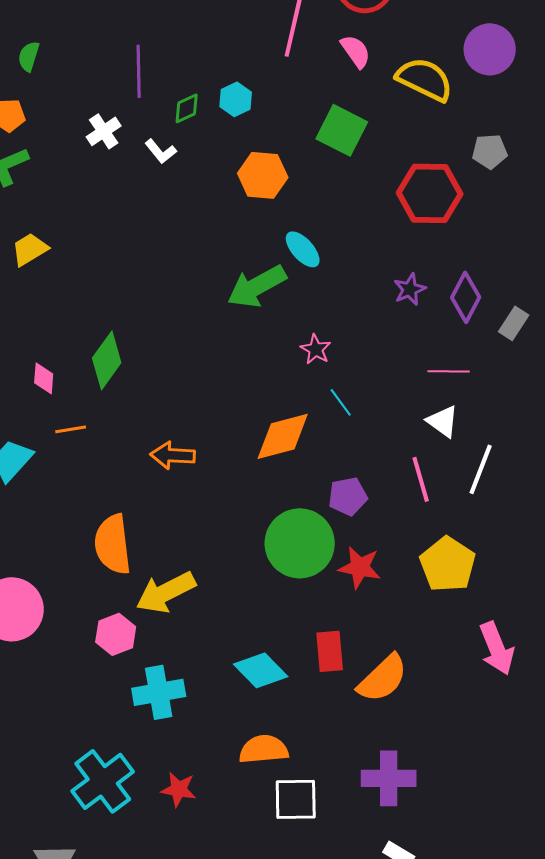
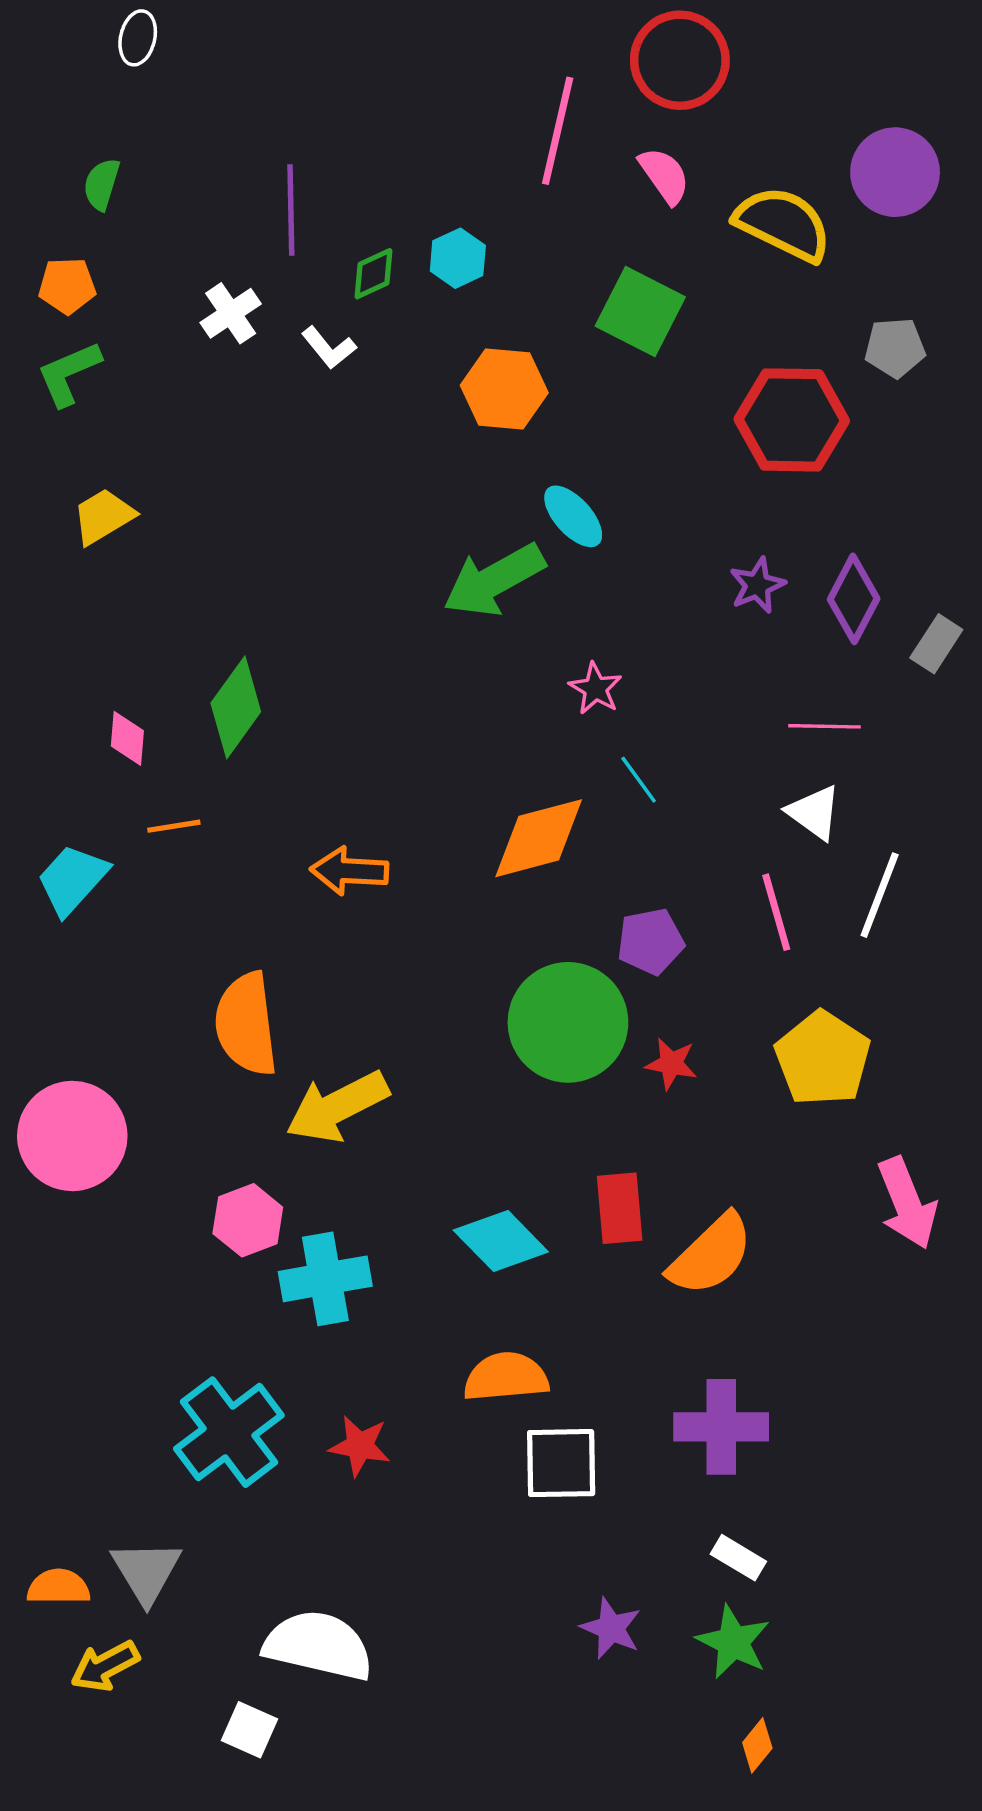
red star: (360, 567) -> (671, 1064), size x0.7
pink hexagon: (116, 634) -> (248, 1220), moved

